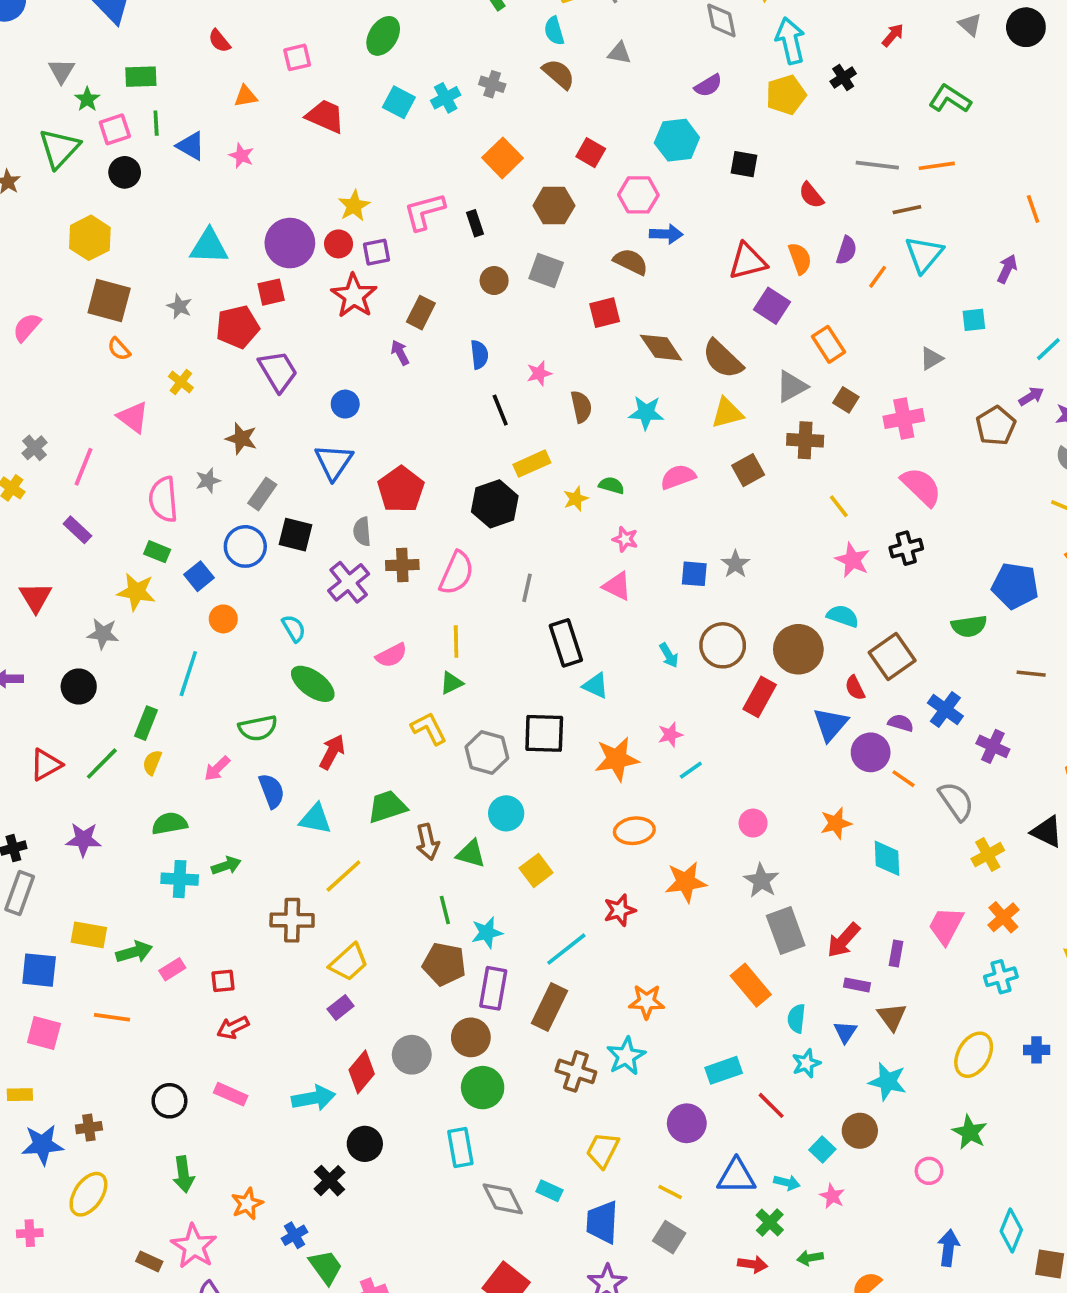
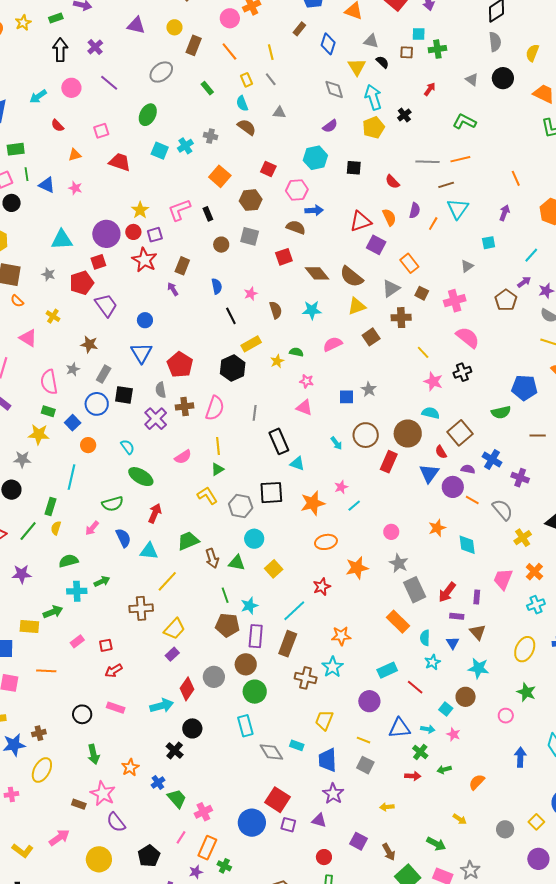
green arrow: (134, 952) -> (53, 612), moved

